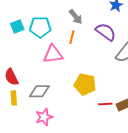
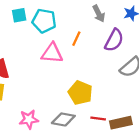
gray arrow: (76, 17) -> (99, 14), moved
purple semicircle: (106, 32) -> (114, 40), turned 70
gray diamond: (39, 91) -> (63, 119), moved

